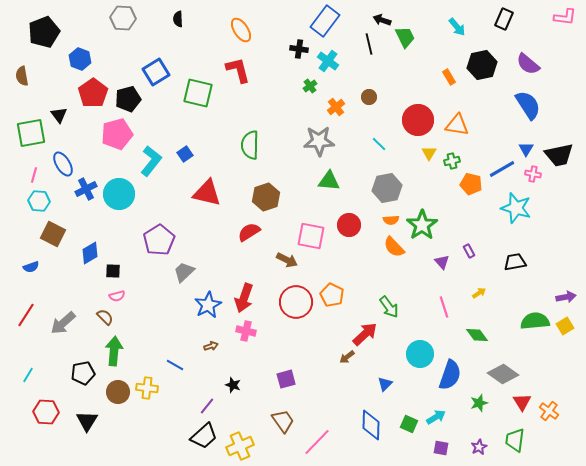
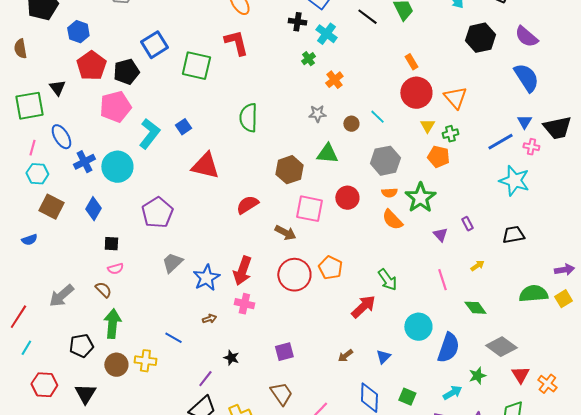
black line: (369, 44) -> (367, 17), turned -40
orange rectangle: (449, 77) -> (411, 62), moved
brown circle: (369, 97) -> (351, 124), moved
orange triangle: (457, 125) -> (455, 98), turned 40
gray star: (319, 141) -> (317, 114), size x0.6
orange pentagon: (471, 184) -> (438, 157), moved
brown hexagon: (266, 197) -> (289, 170), moved
blue diamond: (90, 253) -> (93, 209), moved, turned -30
gray trapezoid: (184, 272) -> (172, 263), moved
red line: (26, 315) -> (18, 317), moved
brown arrow: (347, 357) -> (345, 356), moved
cyan arrow: (436, 417) -> (452, 393), moved

